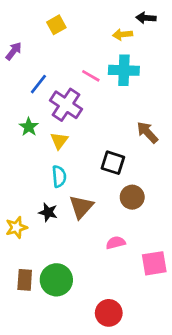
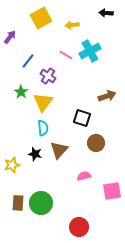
yellow square: (56, 25) -> (41, 18), size x1.5
yellow arrow: (123, 34) -> (72, 25), moved
cyan cross: (124, 70) -> (90, 51), turned -30
purple cross: (66, 105) -> (48, 76), size x0.7
brown arrow: (147, 132) -> (107, 96), turned 114
yellow triangle: (59, 141) -> (43, 102), size x1.5

